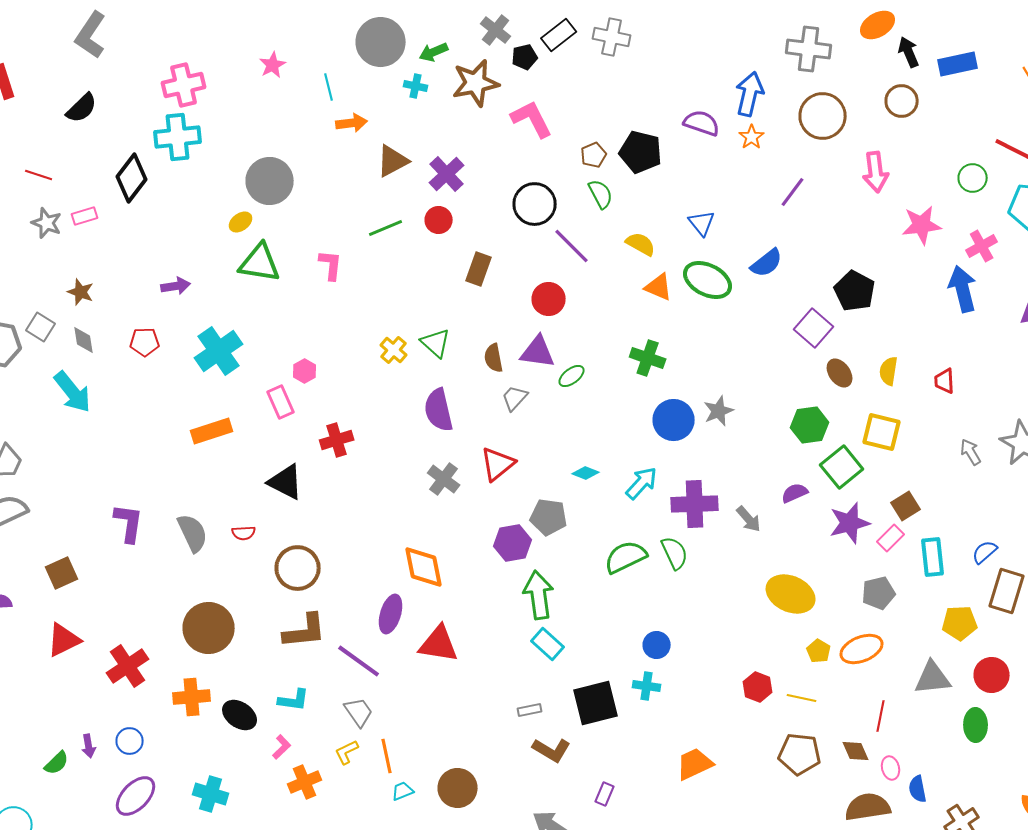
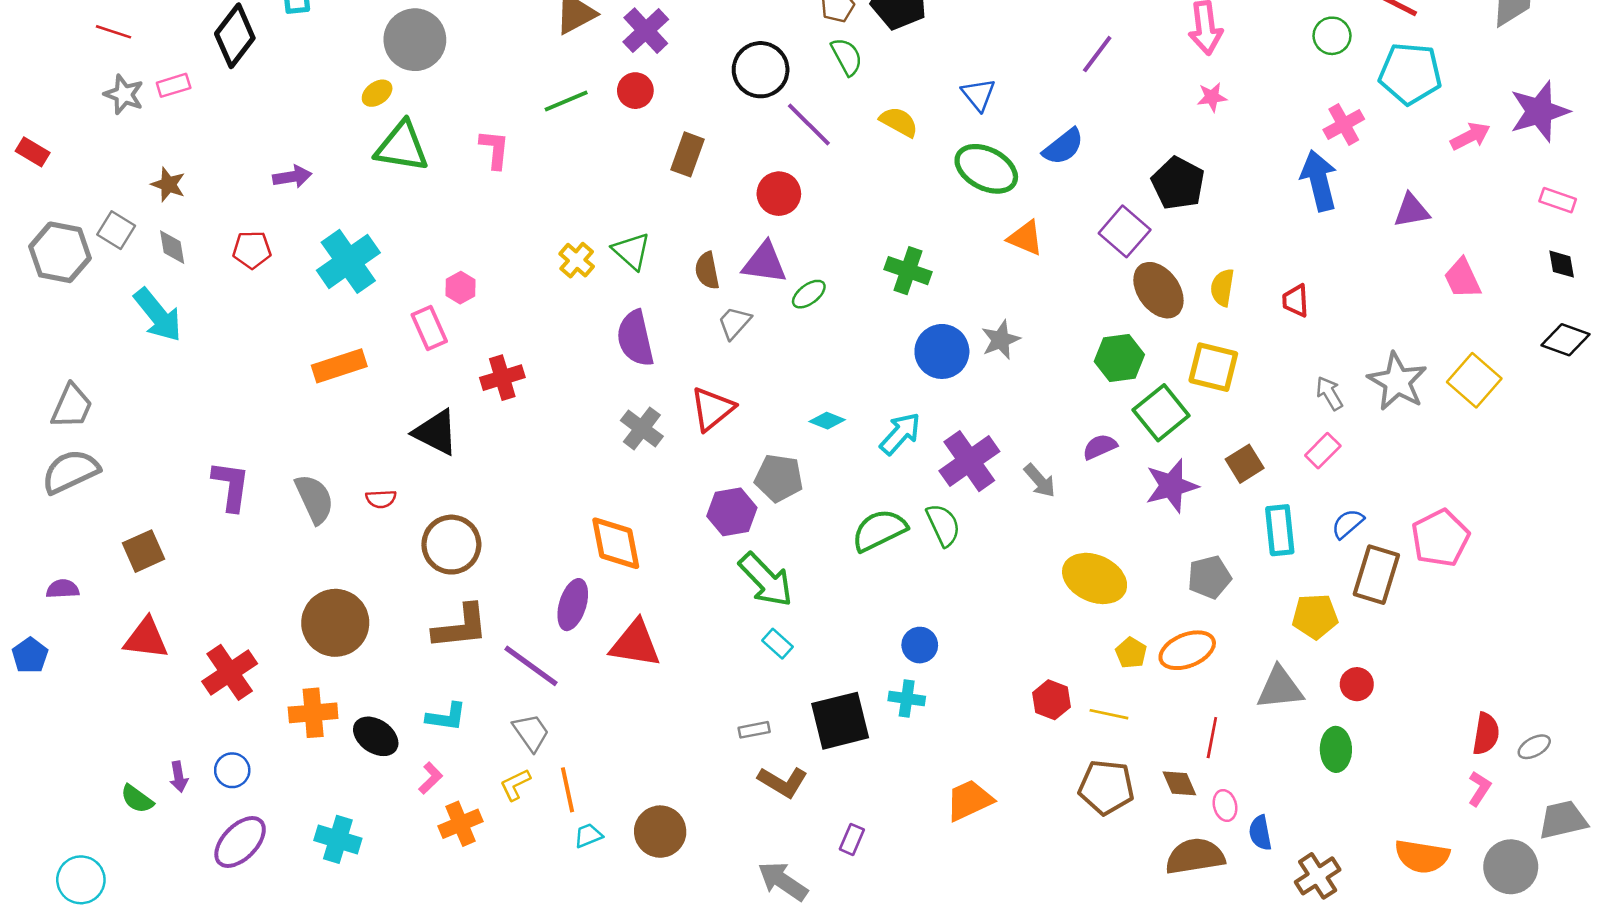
pink star: (922, 225) -> (1212, 97), moved, size x0.6
orange triangle: (659, 287) -> (1025, 238), moved
brown ellipse: (840, 373) -> (1158, 290), size x1.5
purple cross: (695, 504) -> (969, 461), turned -33
pink rectangle: (891, 538) -> (1323, 451), moved
green arrow: (539, 595) -> (766, 580), turned 144
red triangle: (64, 640) -> (146, 638), turned 33
cyan rectangle: (548, 644) -> (778, 644), size x0.7
red circle: (992, 675) -> (1357, 684), size x0.7
green semicircle: (57, 763) -> (137, 799), turned 80

